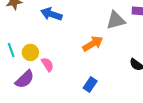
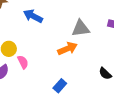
gray triangle: (116, 20) -> (81, 28), moved

